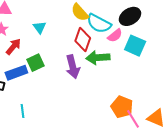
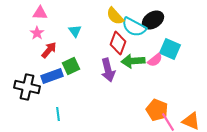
black ellipse: (130, 16) -> (153, 20), moved
pink semicircle: (115, 36) -> (155, 60), moved

